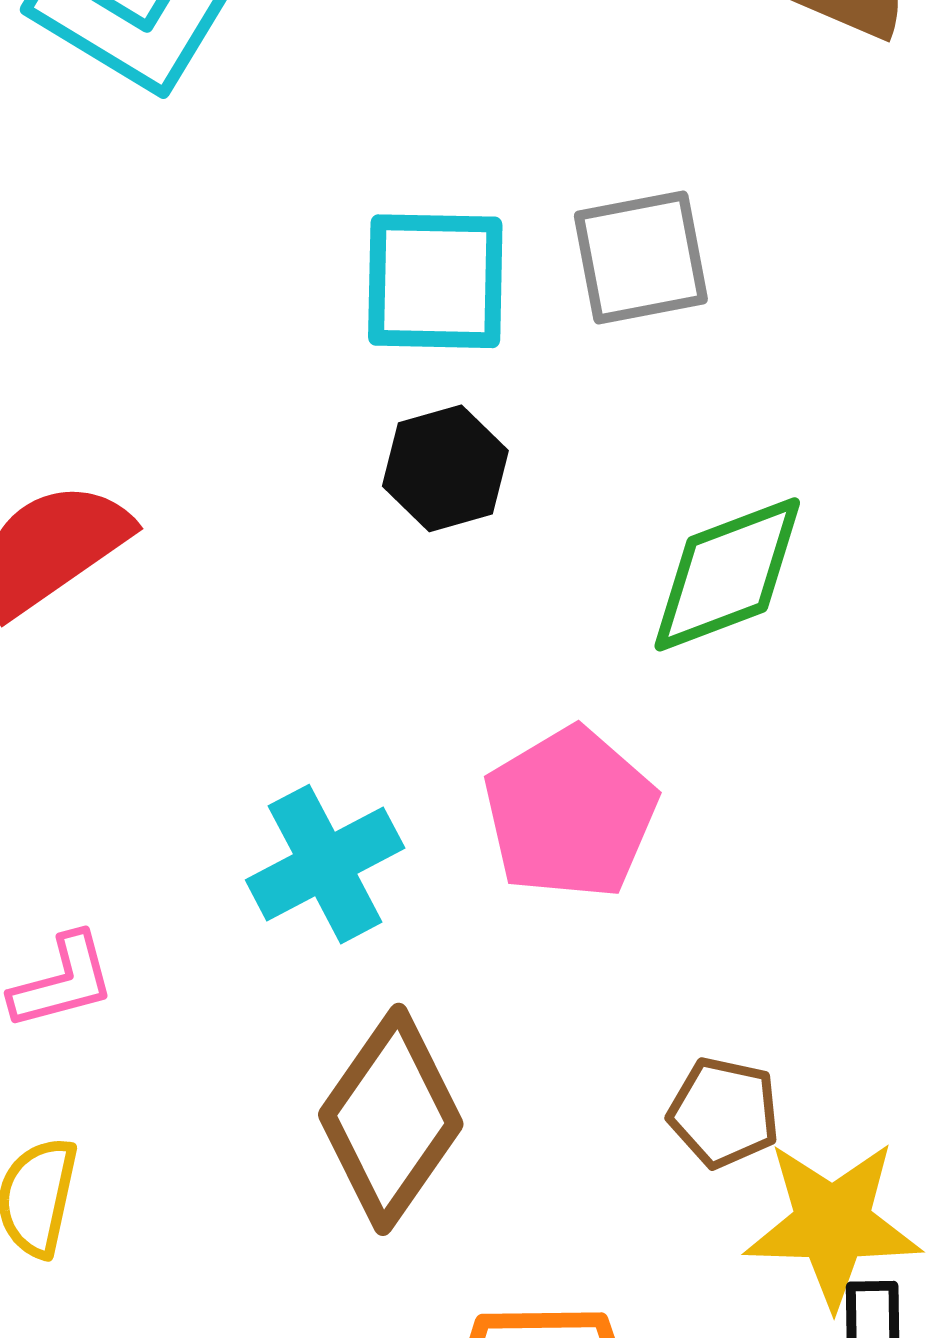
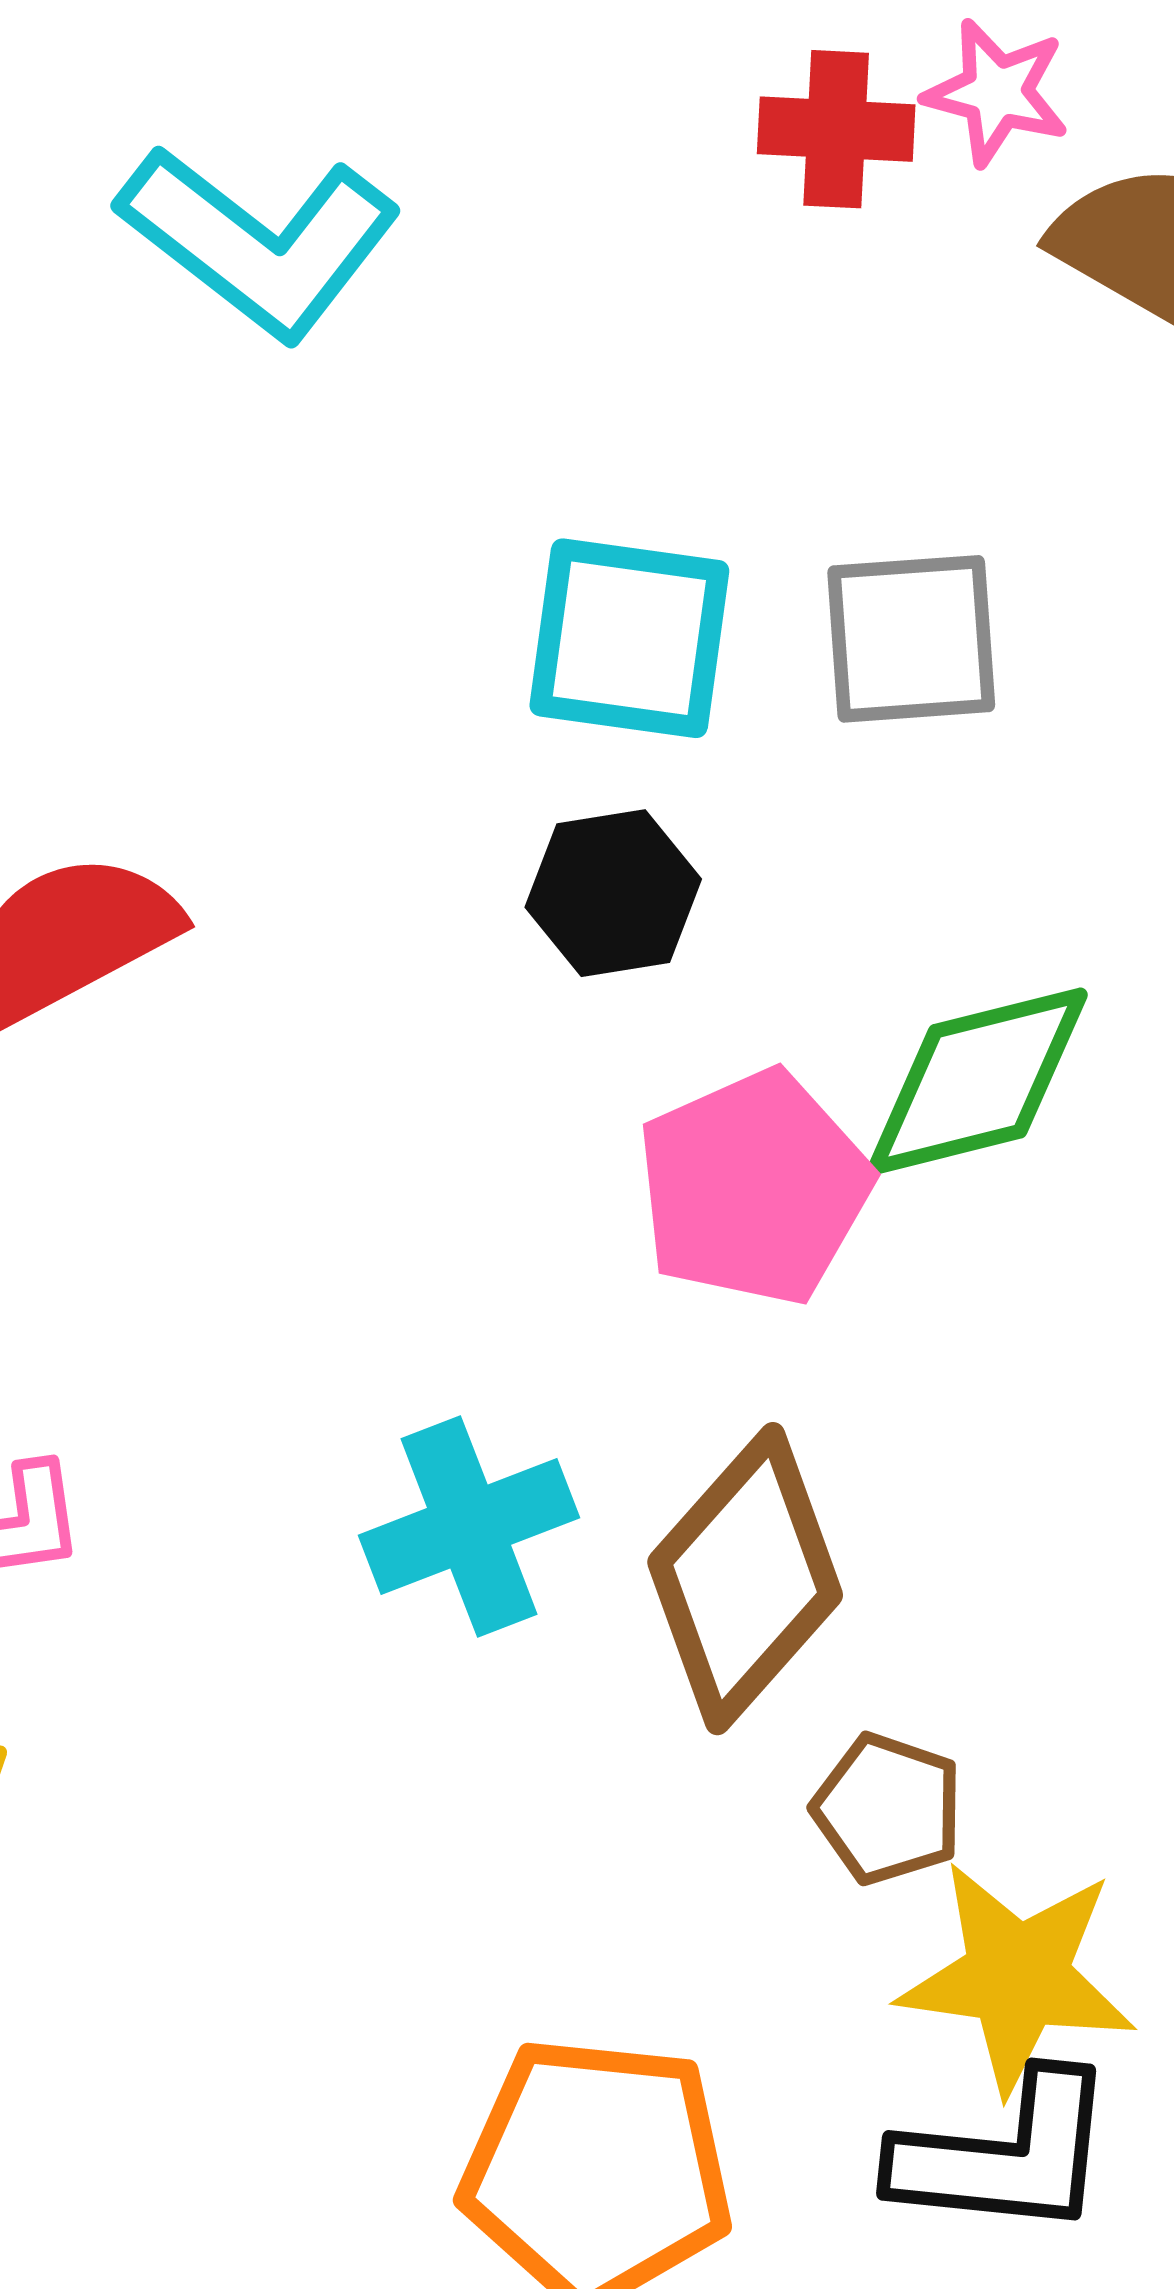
pink pentagon: (570, 813) -> (754, 1188), moved
cyan cross: (325, 864) -> (469, 1526), moved
brown diamond: (391, 1119) -> (745, 1579), moved

